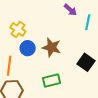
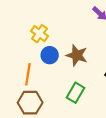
green rectangle: (52, 80) -> (75, 93), turned -48

